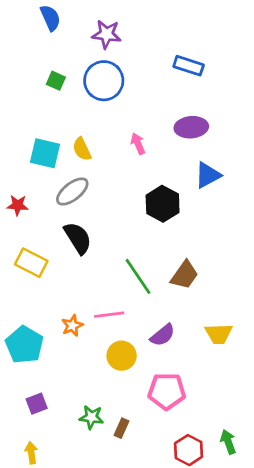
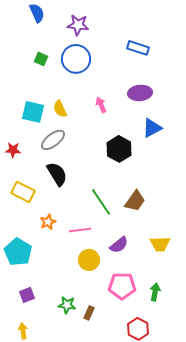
orange star: (72, 326) -> (48, 222), moved
green arrow: (228, 442) -> (155, 292), moved, turned 30

